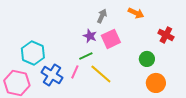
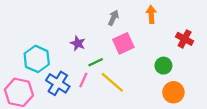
orange arrow: (136, 13) -> (151, 14), turned -119
purple star: (90, 36) -> (78, 43), moved

